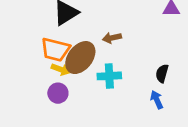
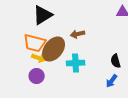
black semicircle: (162, 73) -> (116, 61), turned -32
blue arrow: (157, 100) -> (112, 81), turned -120

